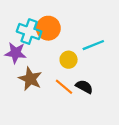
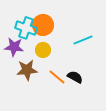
yellow circle: (69, 60) -> (43, 50), moved
brown star: (30, 79) -> (27, 70), turned -30

